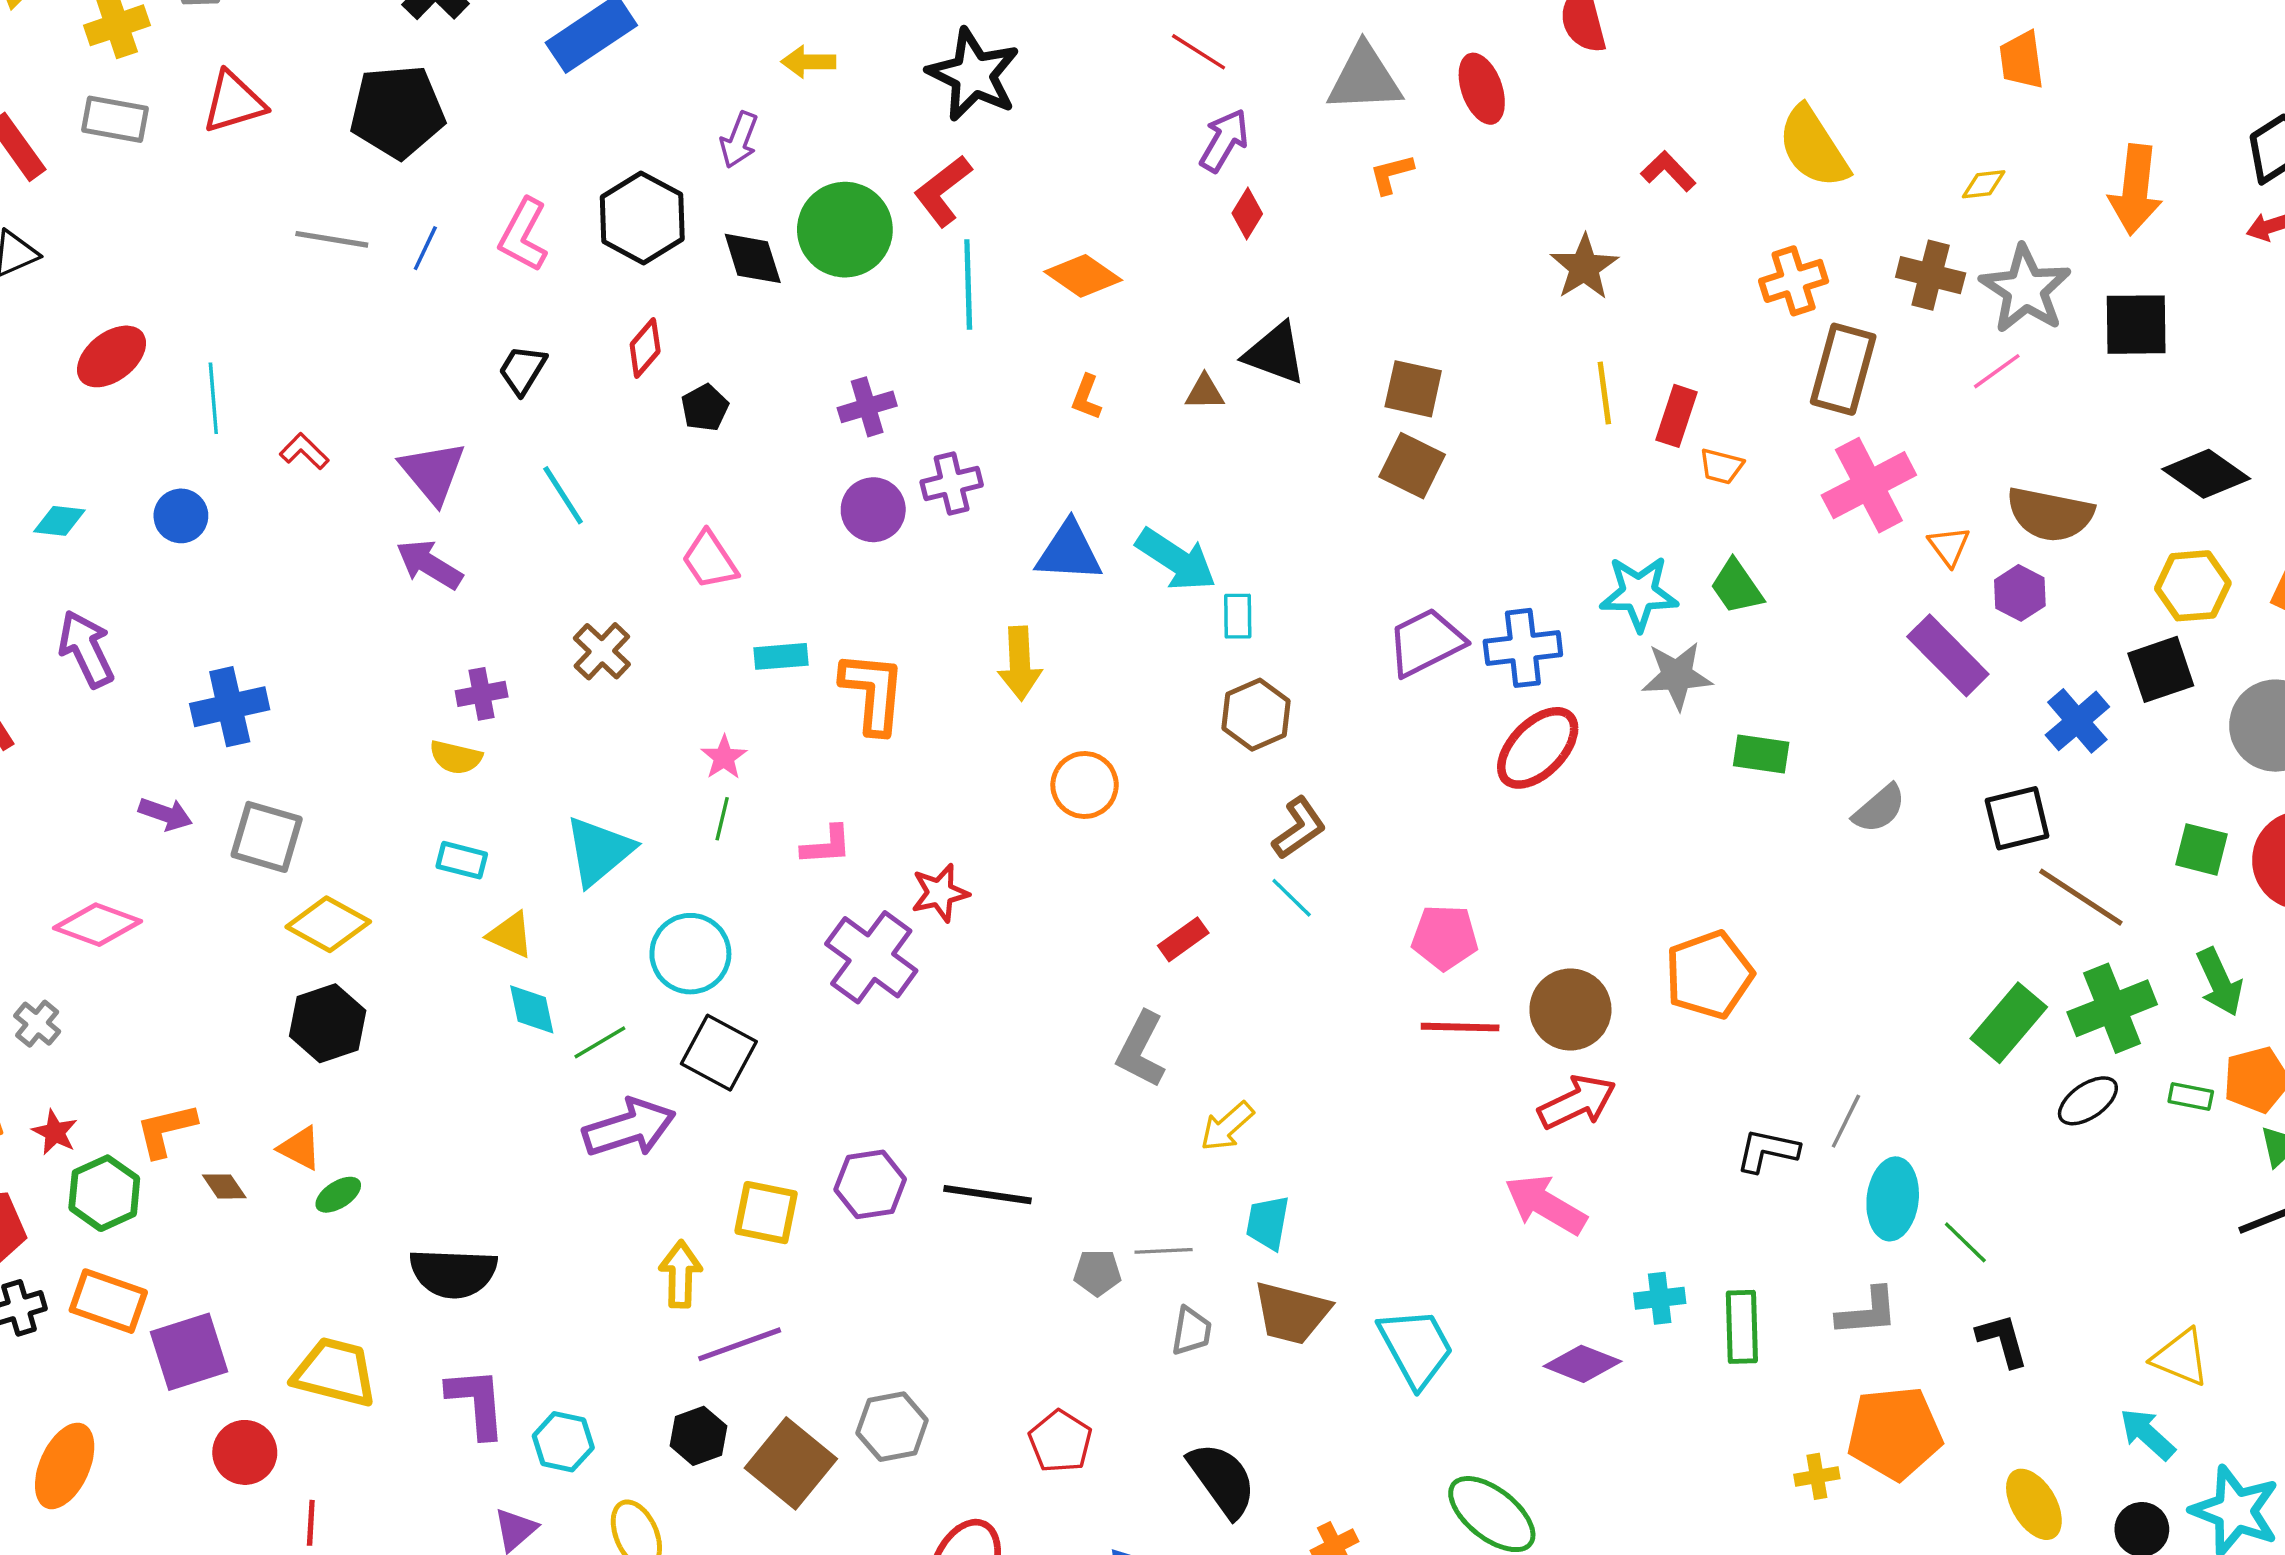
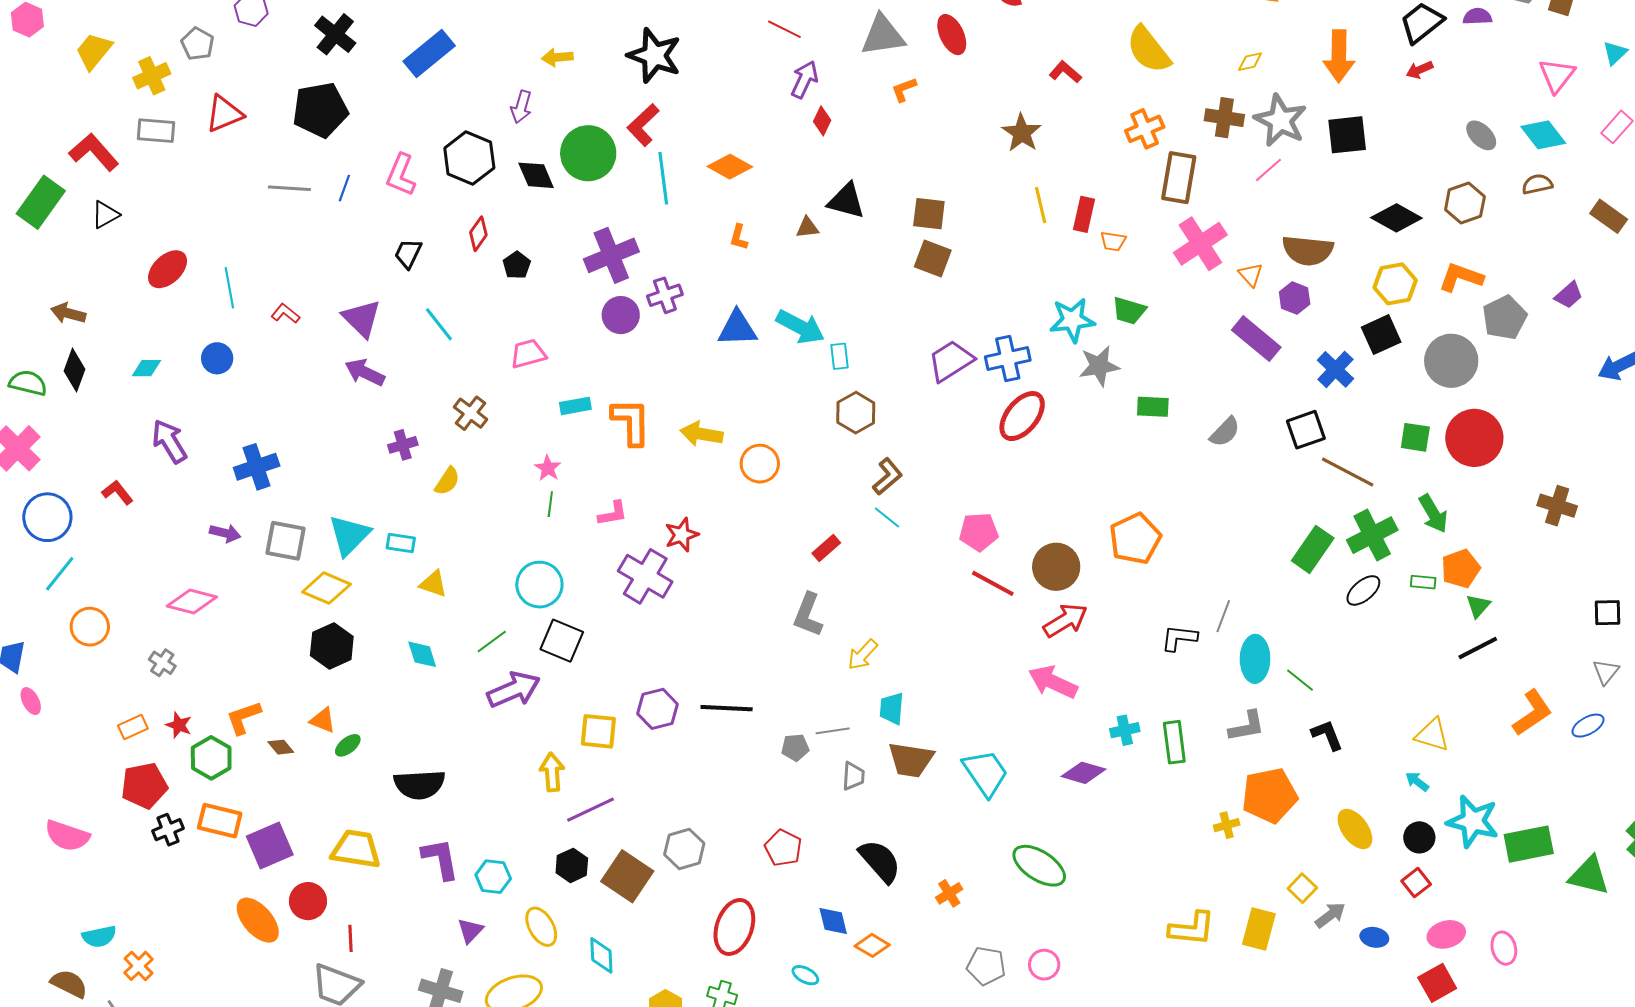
purple cross: (867, 407) -> (611, 255), size x1.6
pink trapezoid: (710, 560) -> (528, 354), turned 114
green trapezoid: (1737, 587) -> (1129, 311), turned -33
yellow arrow: (1020, 663) -> (702, 434), moved, turned 108
yellow semicircle: (456, 757) -> (447, 481), moved, turned -64
cyan triangle: (599, 851) -> (349, 535), moved
cyan diamond: (532, 1009) -> (422, 654), moved
red line: (1460, 1027) -> (993, 583), turned 33
cyan arrow: (2147, 1434) -> (1417, 781), size x0.7
orange ellipse: (65, 1466) -> (258, 920), moved, turned -60

